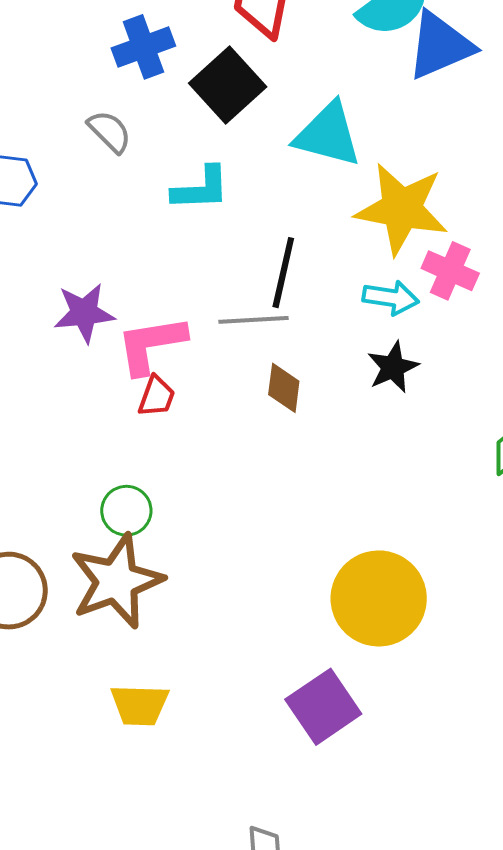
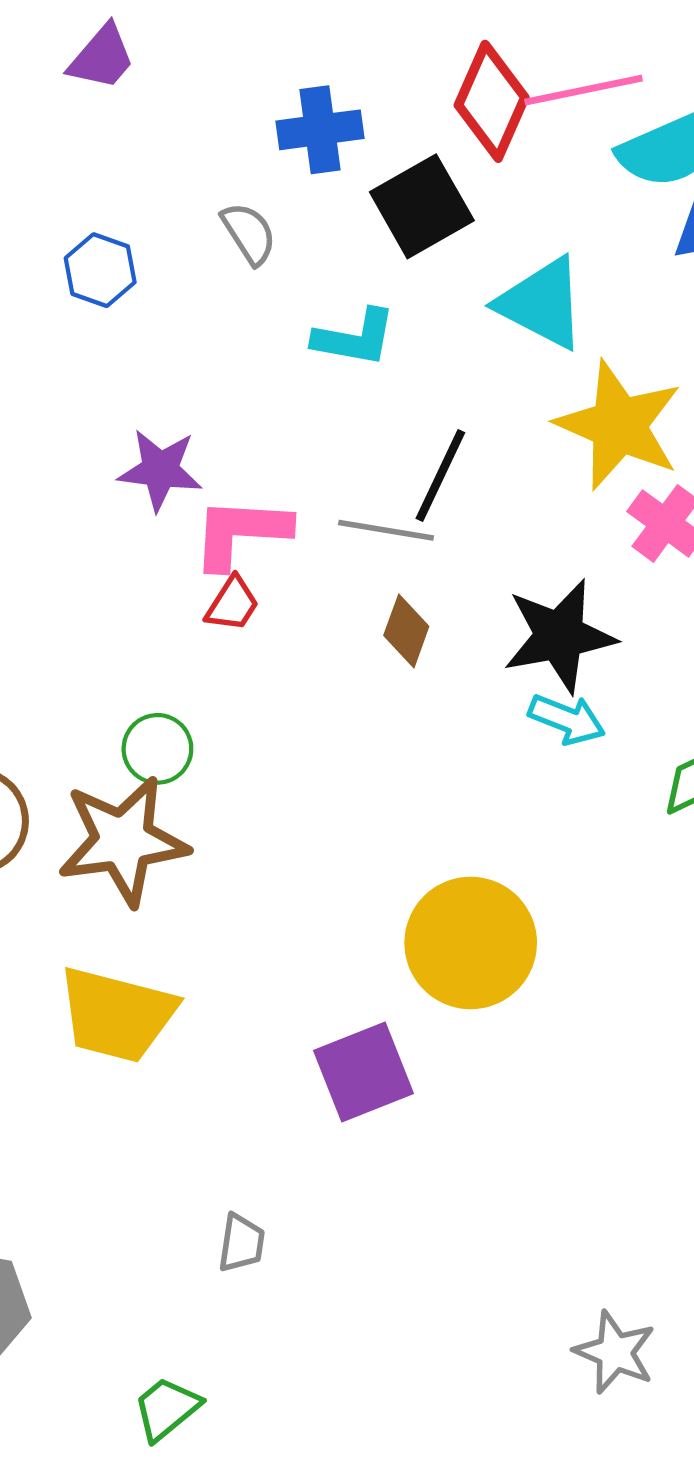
cyan arrow: (391, 298) -> (567, 719), moved
black star: (393, 367) -> (559, 636), size x1.6
yellow trapezoid: (140, 705) -> (117, 1015), size x1.5

